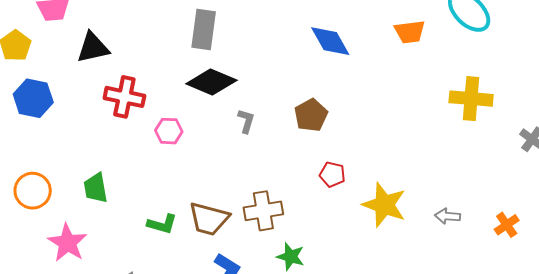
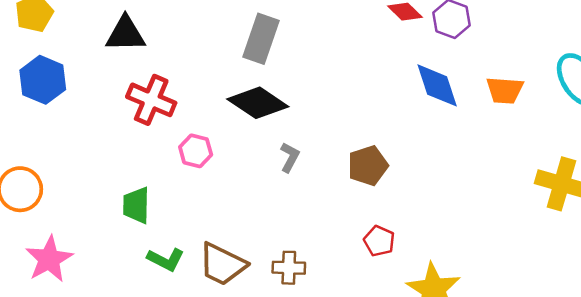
blue diamond: (330, 41) -> (437, 85), moved
green trapezoid: (96, 188) -> (136, 205), moved
brown cross: (263, 211) -> (289, 268), size x0.7

